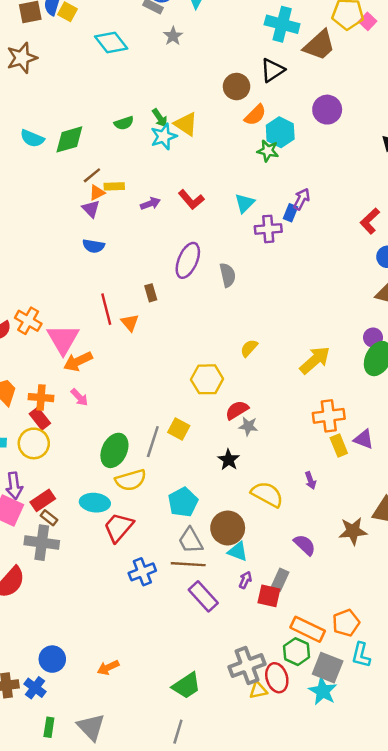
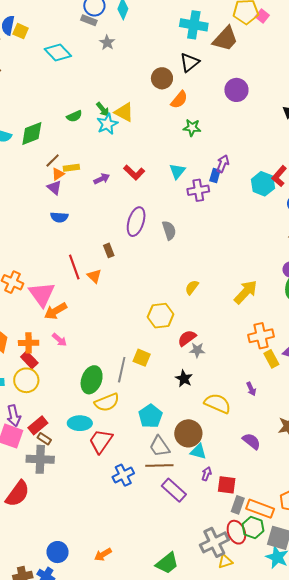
cyan hexagon: (280, 132) -> (263, 184), moved
gray rectangle: (280, 580) -> (238, 505), moved
red ellipse: (277, 678) -> (236, 532), moved

